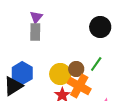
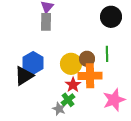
green line: (96, 64) -> (107, 54), turned -35
orange cross: (79, 86) -> (90, 76), turned -30

